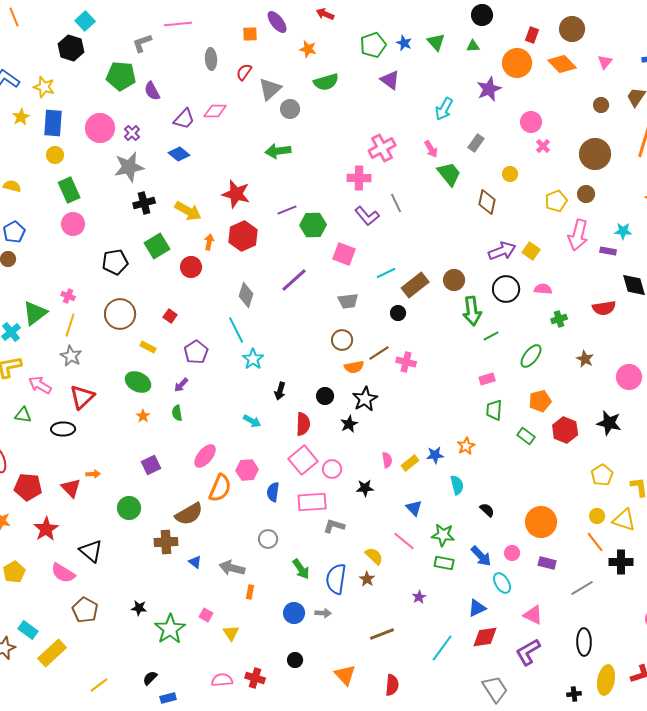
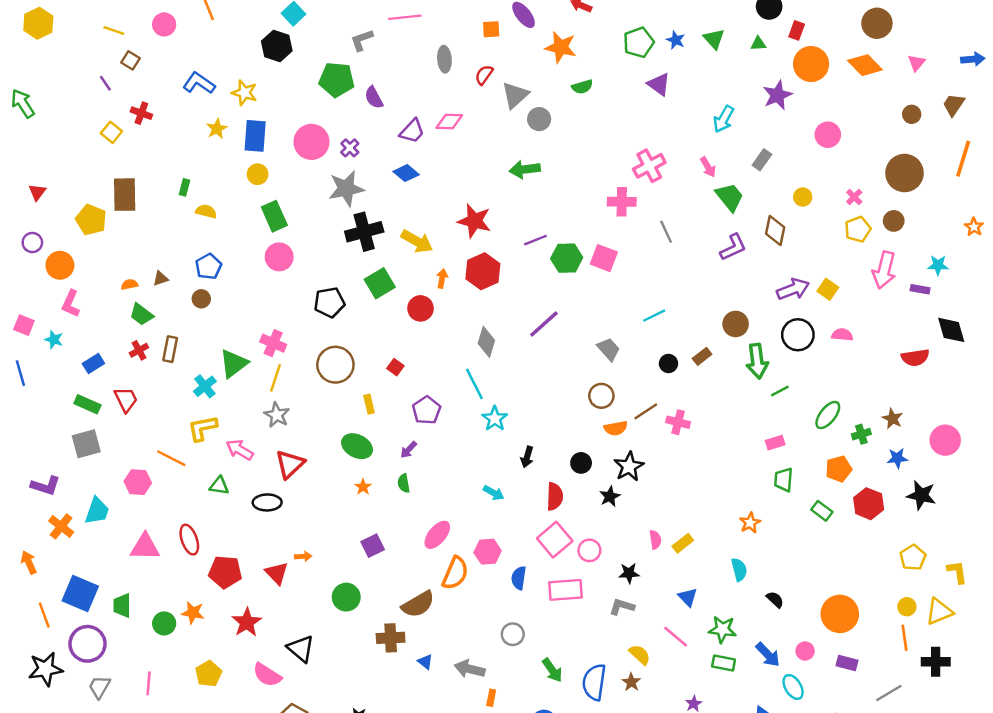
red rectangle: (532, 35) -> (797, 30), moved
orange star: (308, 49) -> (561, 47), size x1.5
green semicircle: (326, 82) -> (582, 87), size x0.7
pink cross: (543, 146) -> (854, 197), moved
black cross: (144, 203) -> (364, 232), size x1.4
purple L-shape: (367, 216) -> (733, 247), moved, turned -75
pink square: (344, 254) -> (604, 258), moved
brown rectangle: (415, 285) -> (702, 356), moved, size x0.6
pink cross: (68, 296) -> (273, 343), size x1.5
gray trapezoid: (348, 301) -> (609, 349), turned -125
green cross: (559, 319) -> (861, 434), moved
yellow rectangle: (148, 347) -> (369, 404), turned 49
blue star: (435, 455) -> (897, 458), moved
yellow triangle: (624, 520) -> (939, 611), turned -40
gray L-shape: (334, 526) -> (622, 607), moved
orange line: (595, 542) -> (904, 638), turned 30

